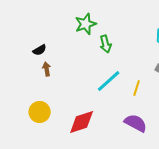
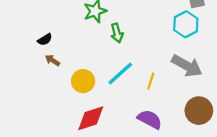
brown arrow: (47, 69) -> (52, 60), turned -48
yellow circle: (40, 112) -> (83, 81), moved

